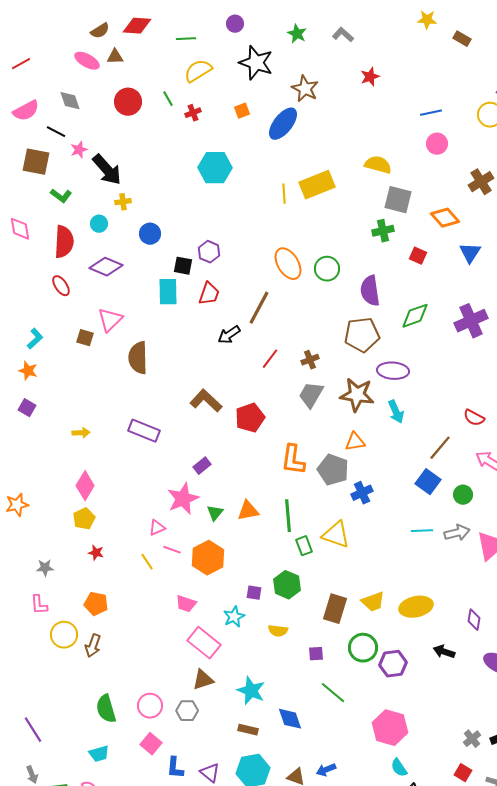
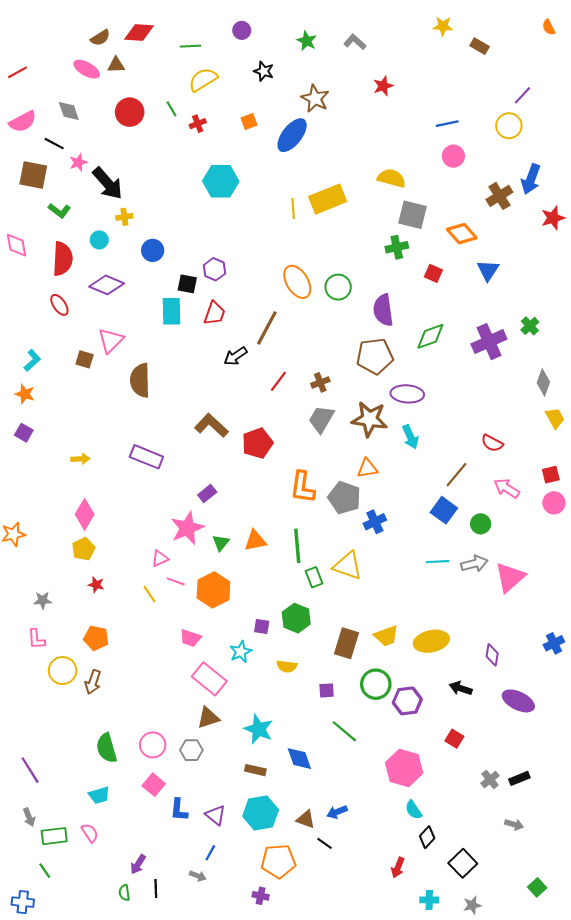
black star: (256, 63) -> (264, 71), size x0.6
red square: (463, 773) -> (454, 739), moved

